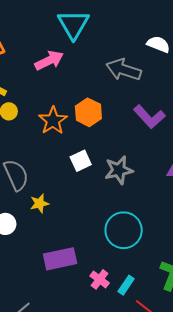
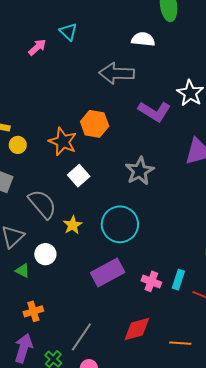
cyan triangle: (73, 24) -> (68, 32), moved, size x0.6
pink arrow: (49, 60) -> (37, 47), moved, size x0.7
white square: (81, 161) -> (79, 176), moved
cyan circle: (124, 230) -> (120, 224), moved

